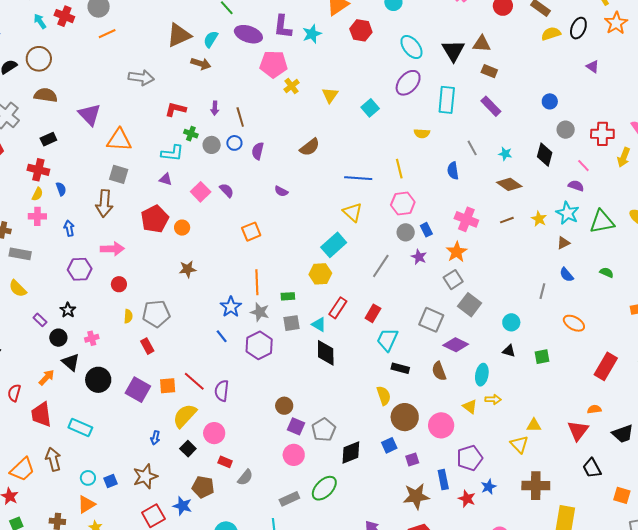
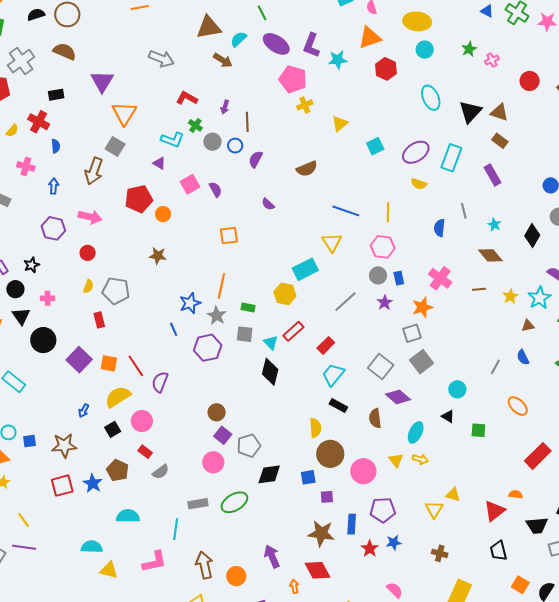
purple ellipse: (408, 83) -> (416, 152), moved
orange triangle: (119, 140) -> (124, 113), turned 44
yellow semicircle: (37, 194) -> (12, 131), moved
brown cross: (536, 486) -> (440, 553), size x0.6

